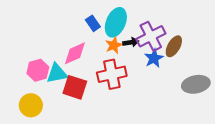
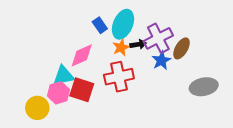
pink hexagon: (38, 70) -> (58, 93), moved

